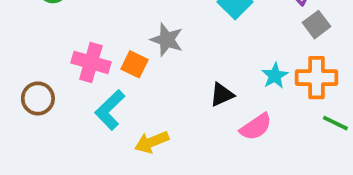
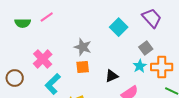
gray square: (317, 25) -> (146, 48), moved
pink cross: (91, 62) -> (43, 59), turned 30
orange square: (135, 64) -> (83, 67), moved, turned -32

